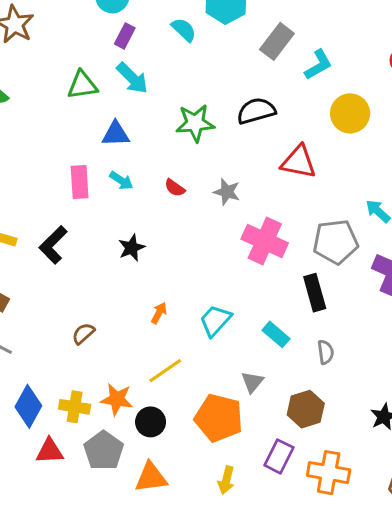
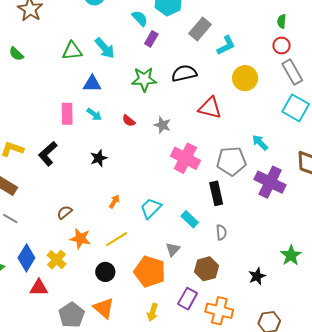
purple rectangle: (125, 36) -> (151, 39), moved
orange star: (117, 399) -> (80, 238), moved
yellow cross: (75, 407) -> (56, 260), turned 30
gray pentagon: (104, 451) -> (72, 315), moved
orange triangle: (151, 477) -> (104, 308), turned 45

